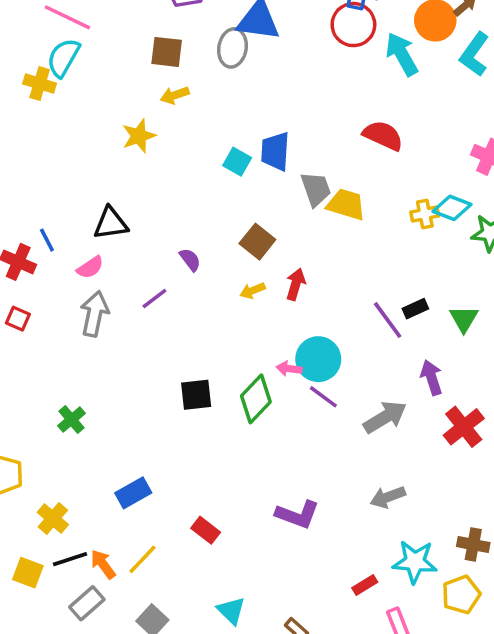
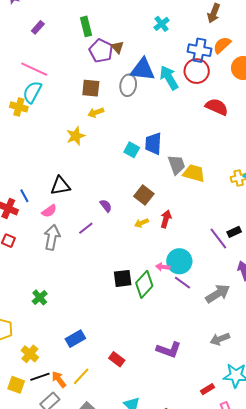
cyan arrow: (402, 54) -> (169, 78), moved
red semicircle: (383, 136) -> (217, 107), moved
black square: (196, 395) -> (123, 278), moved

